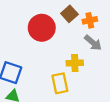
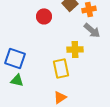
red circle: (42, 28) -> (44, 16), size x0.6

